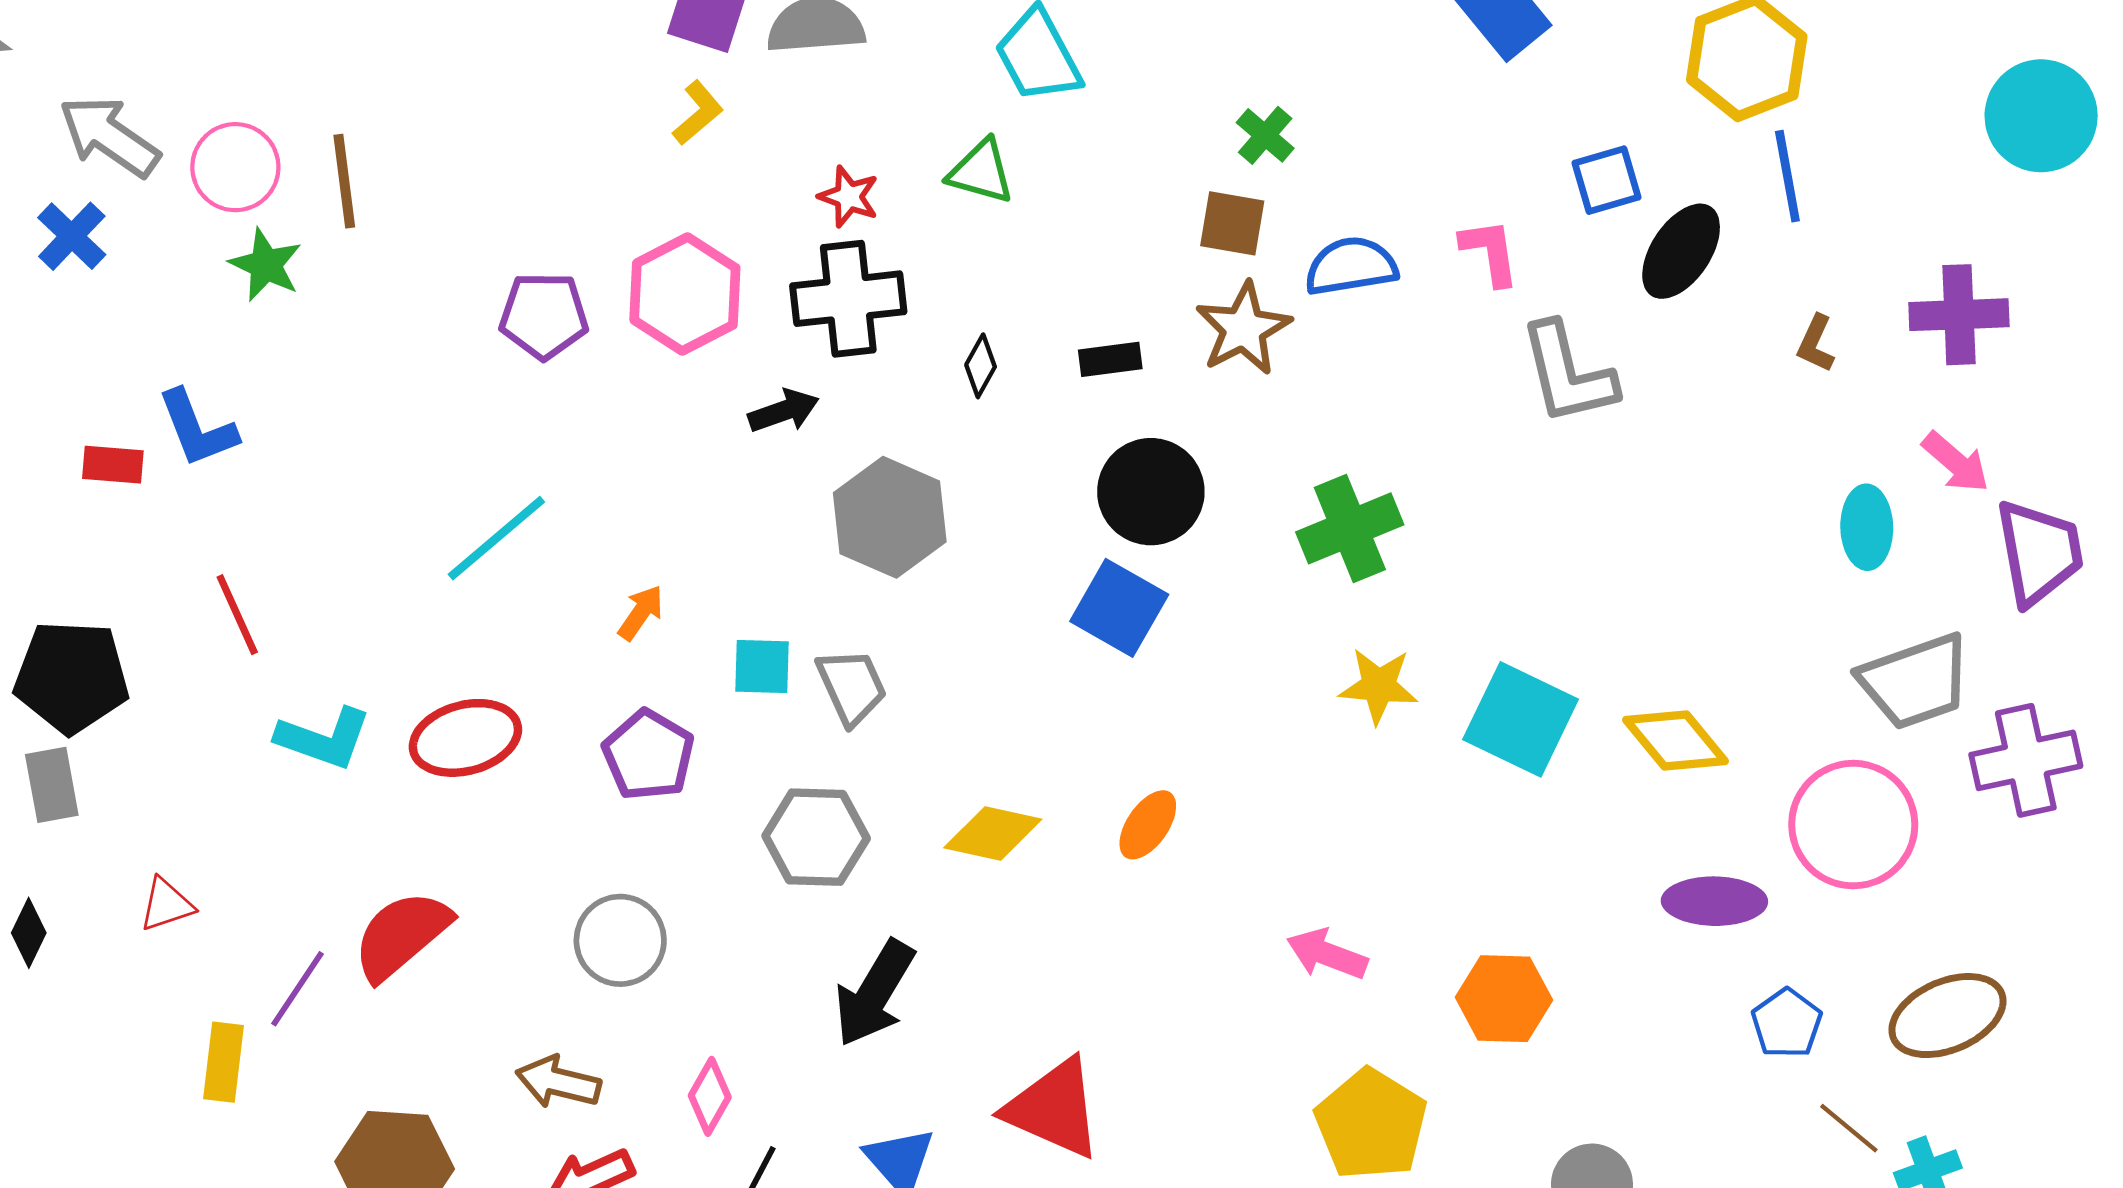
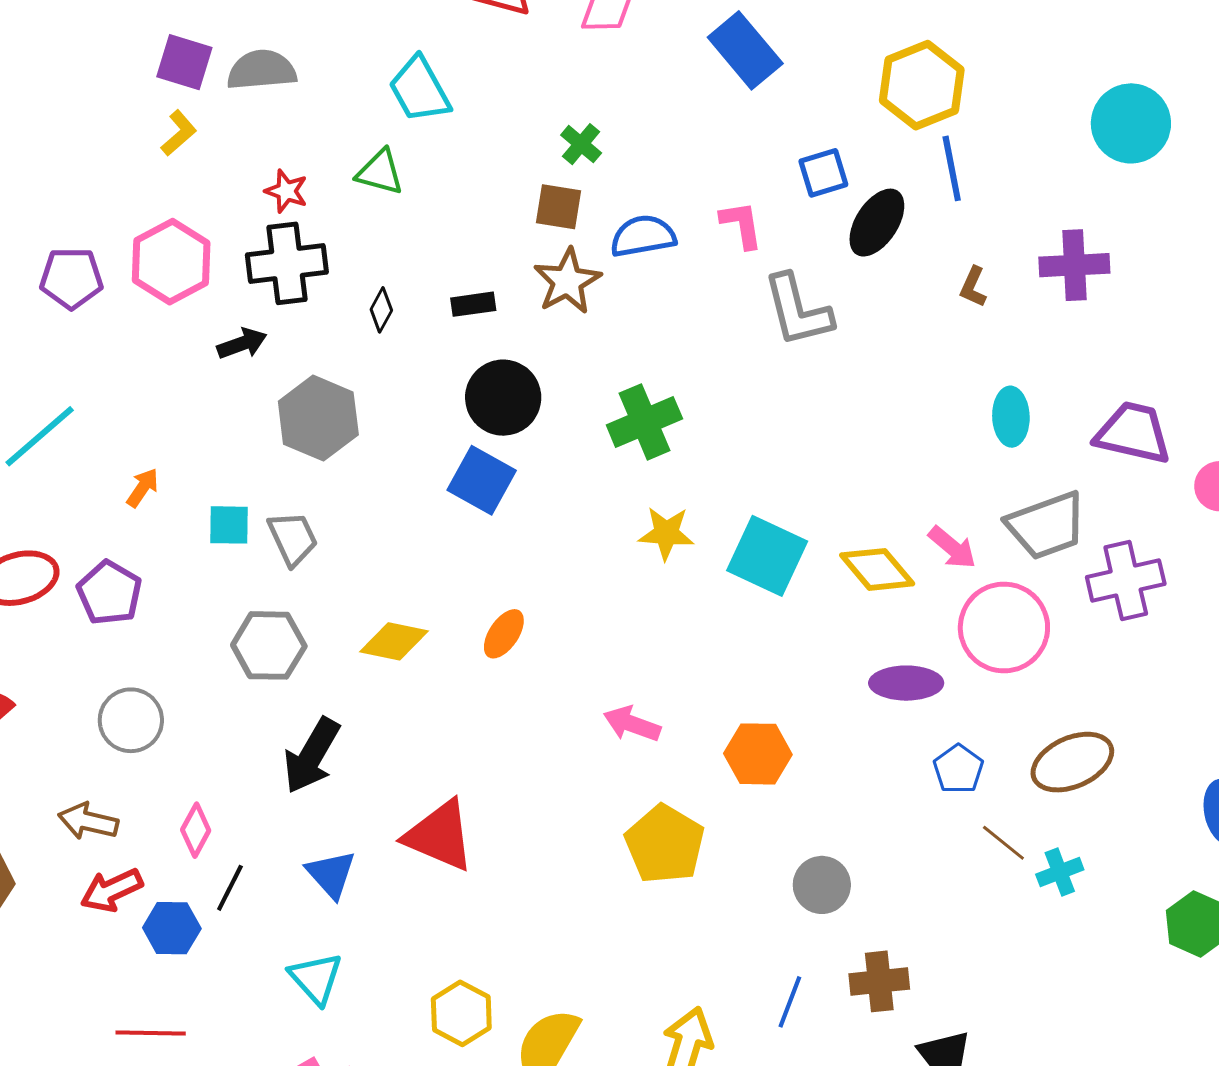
pink arrow: (1956, 462) -> (952, 547), moved
purple trapezoid: (2039, 552) -> (1133, 433), turned -66
purple pentagon: (648, 755) -> (109, 593), moved

